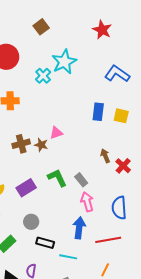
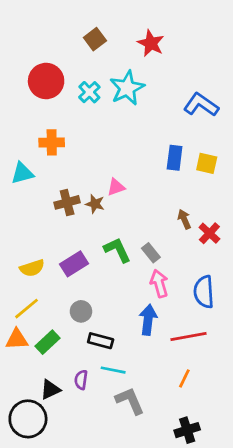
red star: (102, 30) -> (151, 43), moved
cyan cross: (43, 76) -> (89, 92), moved
cyan line: (68, 257) -> (113, 370), moved

